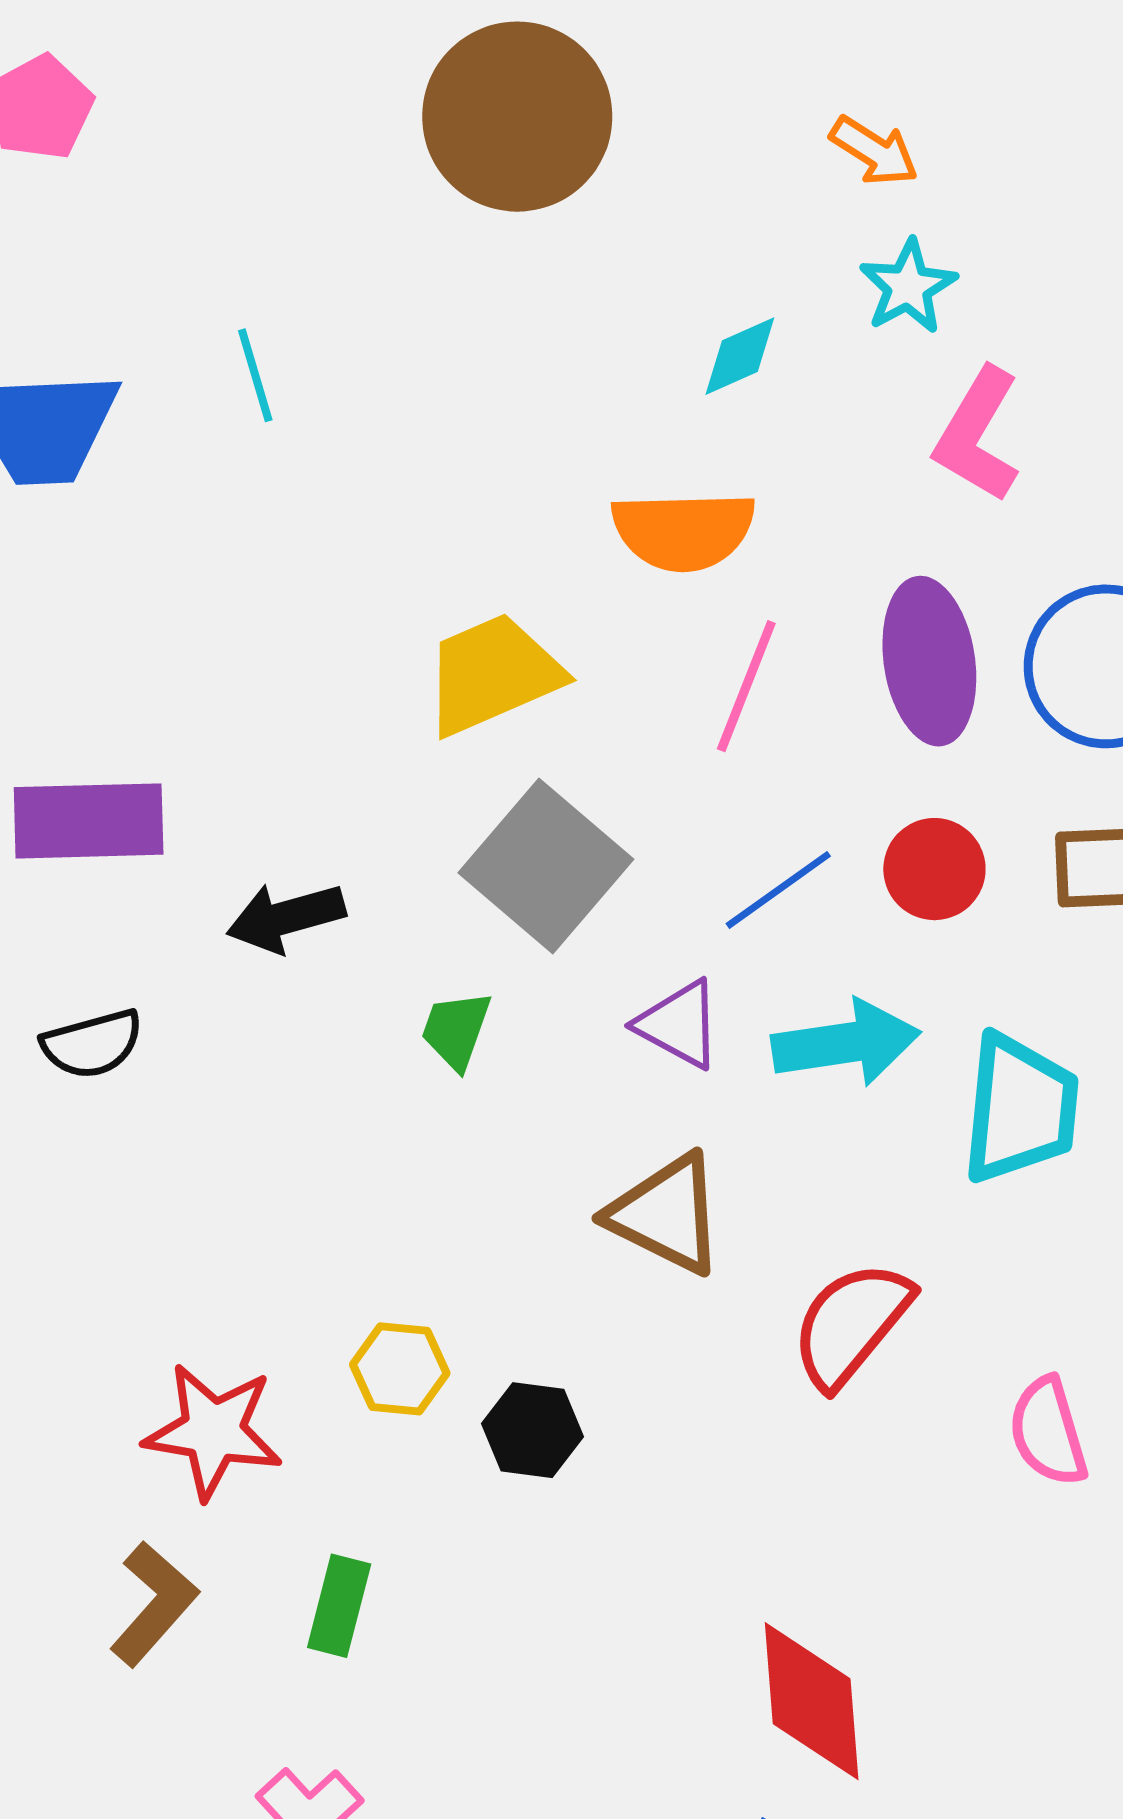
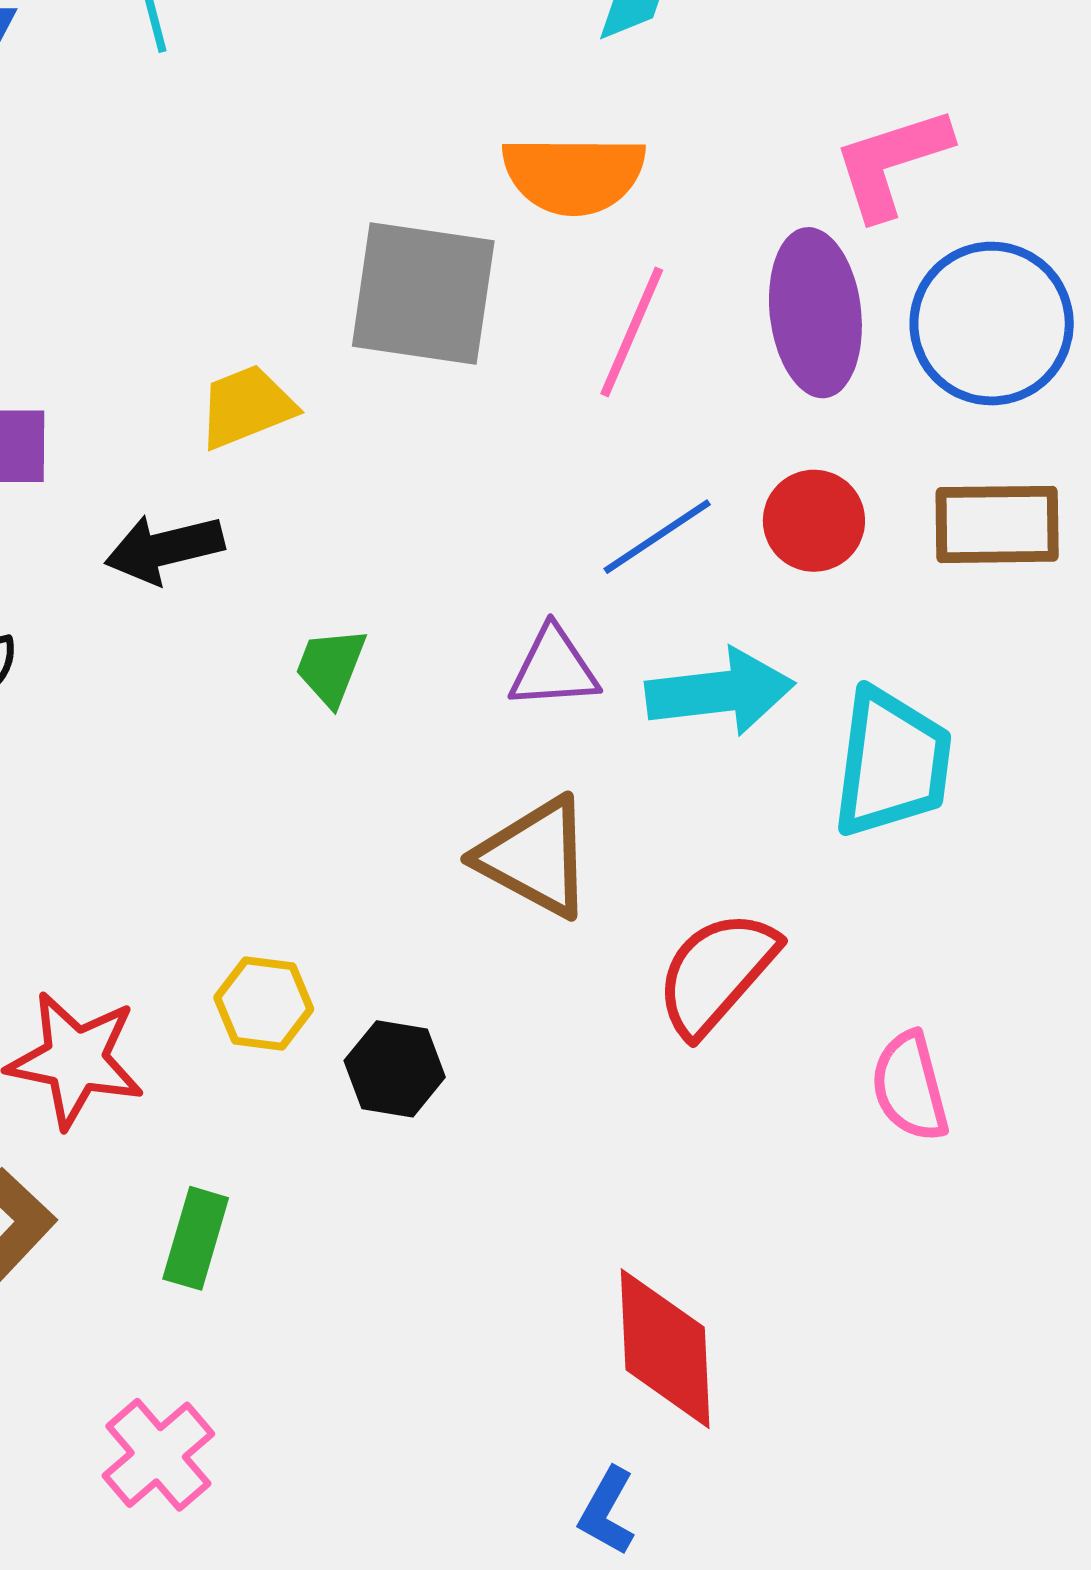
pink L-shape: (978, 435) -> (892, 163), moved, turned 40
yellow trapezoid: (493, 674) -> (247, 407), moved, size x0.7
gray square: (546, 866) -> (423, 293), moved, turned -34
purple triangle: (679, 1024) -> (554, 668), turned -34

